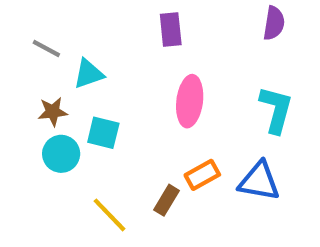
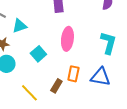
cyan square: (103, 133) -> (38, 54), moved, turned 35
orange rectangle: (202, 175) -> (73, 74), turned -49

